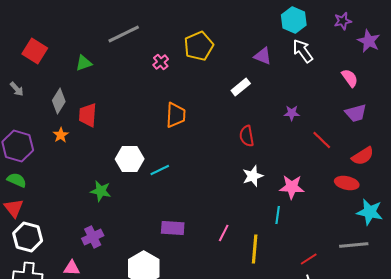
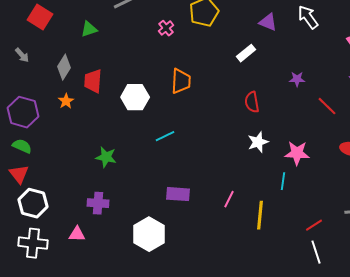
white hexagon: (130, 159) -> (135, 97), moved
purple cross: (93, 237) -> (98, 203), turned 30

